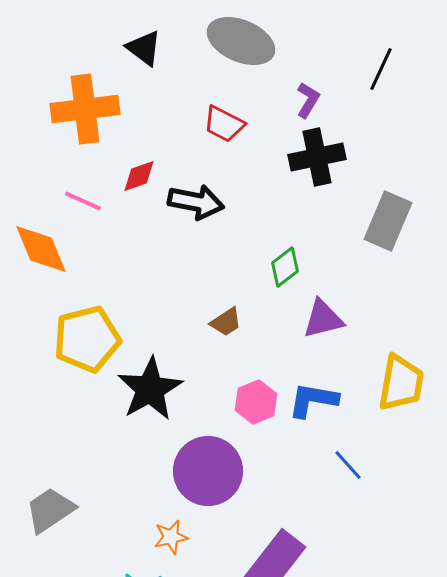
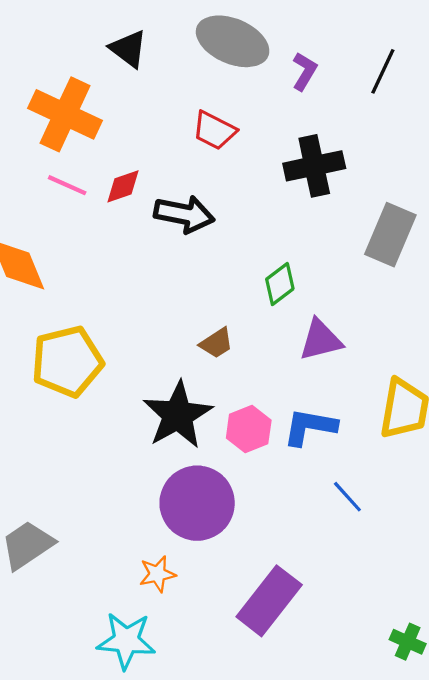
purple L-shape: (308, 100) -> (305, 71), moved
orange cross: (85, 109) -> (65, 114), turned 32
pink line: (83, 201) -> (67, 185), moved
black star: (150, 389) -> (178, 415), moved

